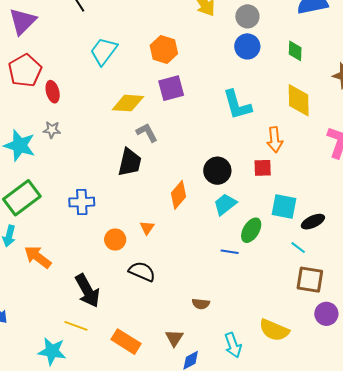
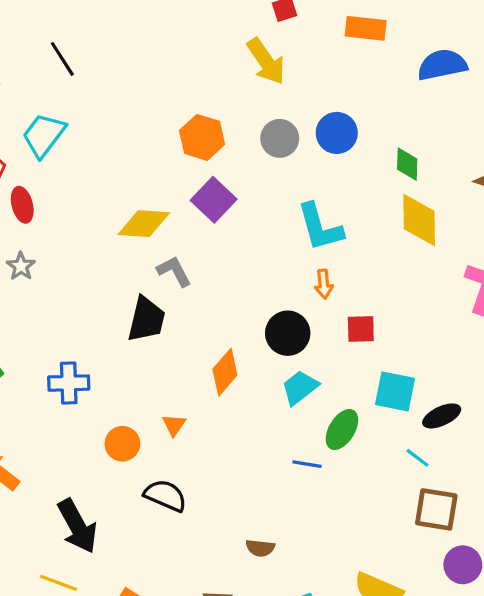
gray circle: (247, 16) -> (280, 138), moved
cyan trapezoid: (104, 51) -> (44, 135), moved
green diamond: (295, 51) -> (407, 164), moved
purple square: (171, 88) -> (214, 200), turned -32
gray star: (52, 130) -> (21, 266), turned 30
orange arrow: (275, 140) -> (324, 284), moved, size x0.7

